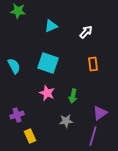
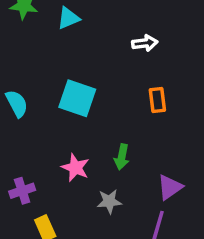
cyan triangle: (51, 26) -> (68, 18), moved
white arrow: (86, 32) -> (145, 43), turned 40
pink star: (47, 93) -> (75, 168), moved

